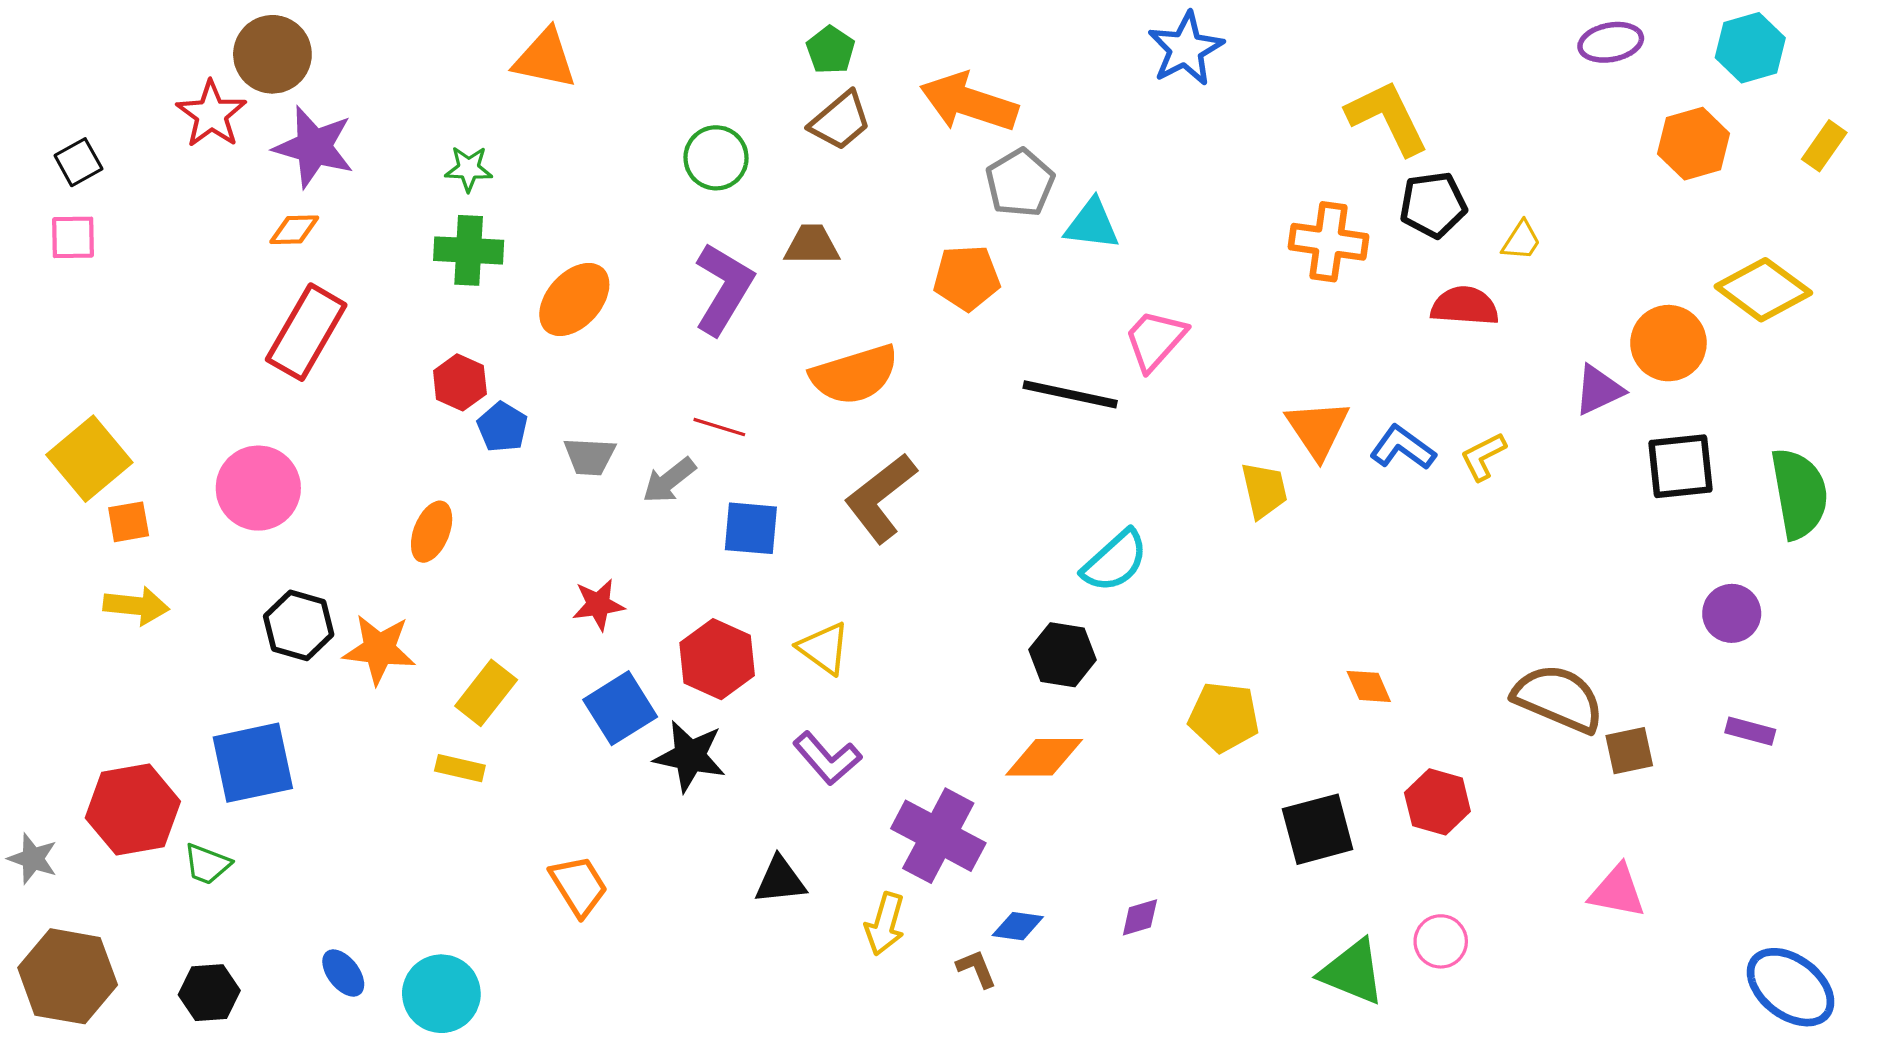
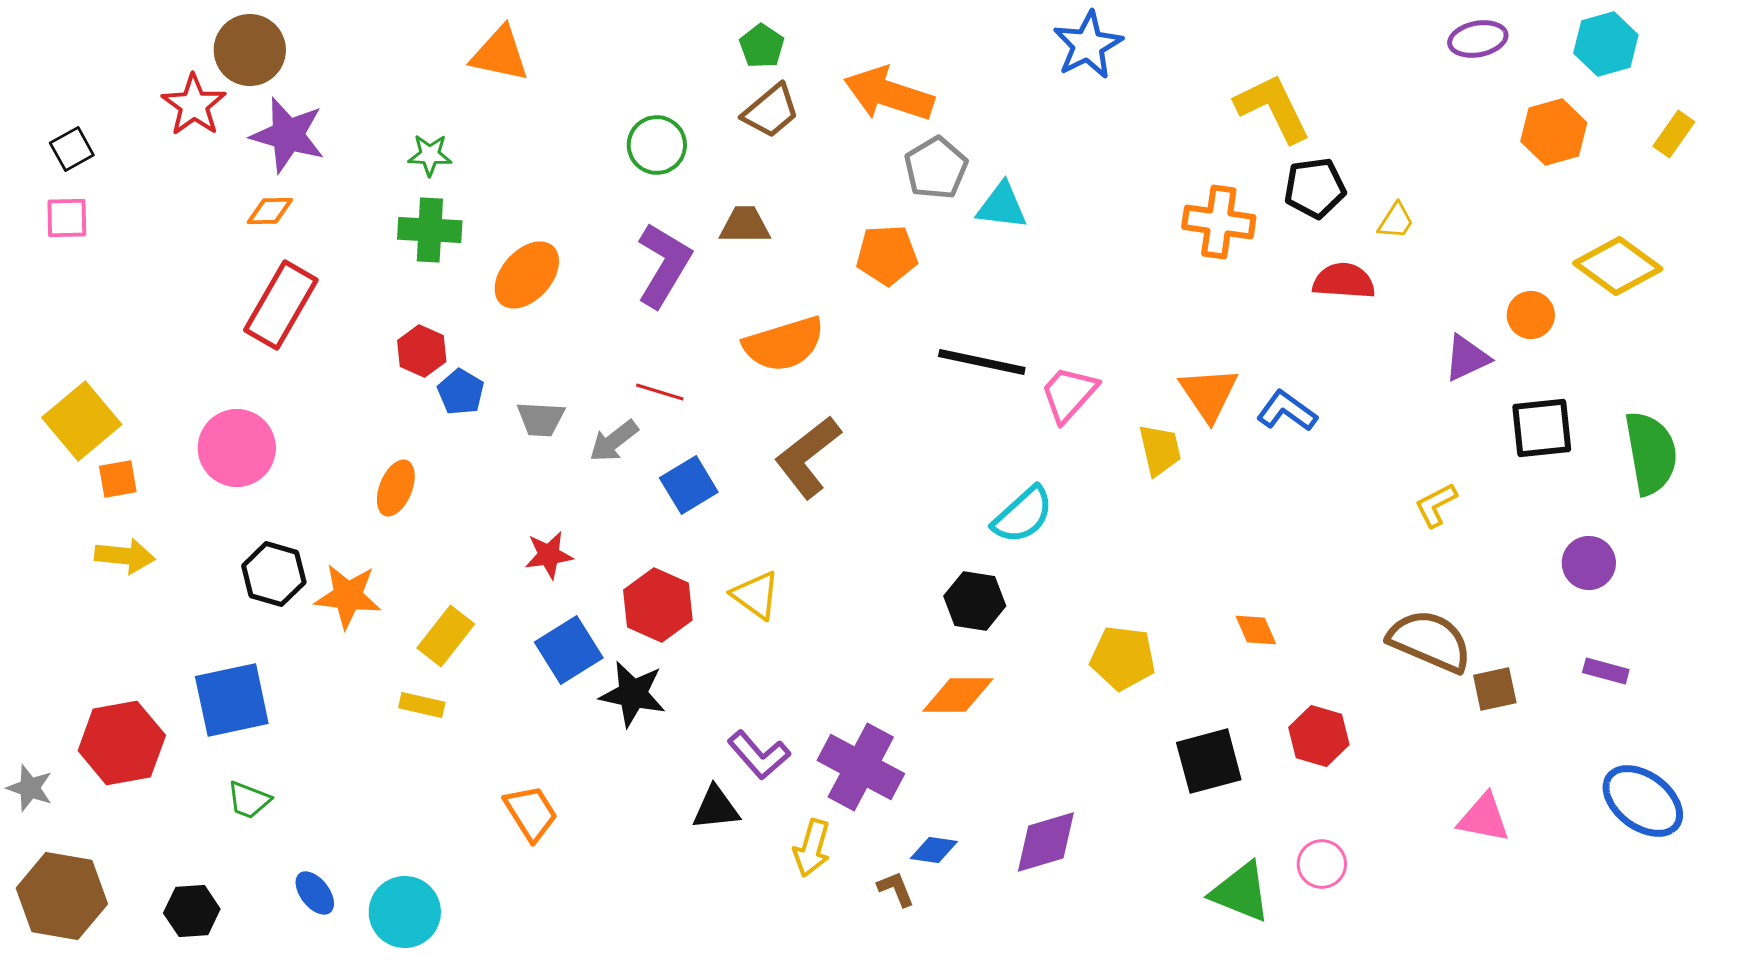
pink trapezoid: (1155, 340) -> (1069, 394), moved
orange circle: (1668, 343) -> (1531, 315), size x0.7
yellow L-shape: (1483, 456) -> (1436, 505), moved
blue square: (751, 528) -> (689, 485), turned -36
purple L-shape: (827, 758) -> (759, 755), moved
green trapezoid: (207, 864) -> (249, 800), moved
purple diamond: (1140, 917) -> (1046, 842), size x1.8
blue ellipse: (1791, 987) -> (1643, 801), moved

